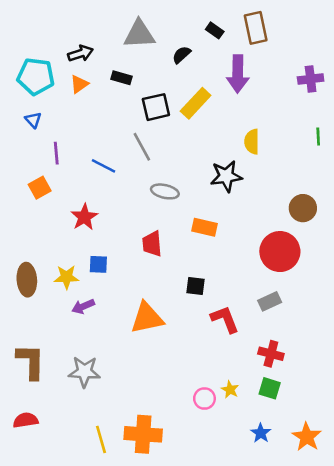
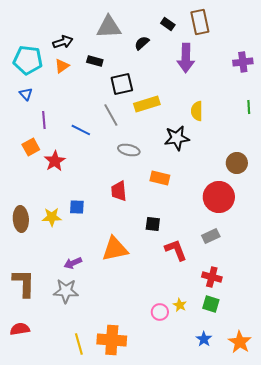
yellow rectangle: (196, 103) -> (147, 104), moved, turned 30
red star: (84, 217) -> (55, 161), moved
purple arrow: (83, 306) -> (73, 263), moved

